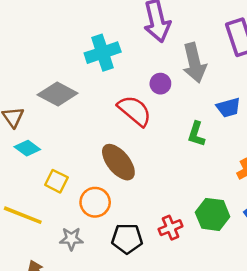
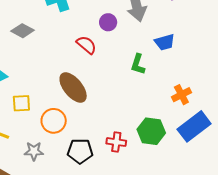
gray diamond: (58, 94) -> (22, 31), size x0.7
red semicircle: (134, 111) -> (86, 45), size x0.7
yellow square: (56, 181) -> (21, 103), turned -30
red cross: (171, 228) -> (116, 142), turned 30

